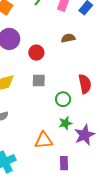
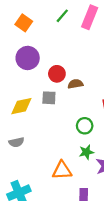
brown semicircle: (68, 38) -> (75, 84), moved
gray square: (39, 81) -> (49, 98), moved

